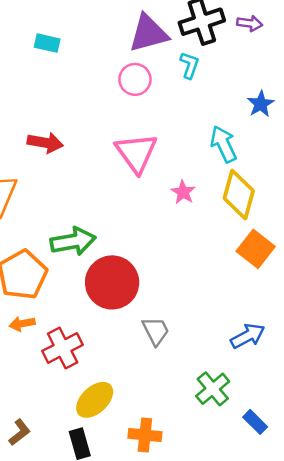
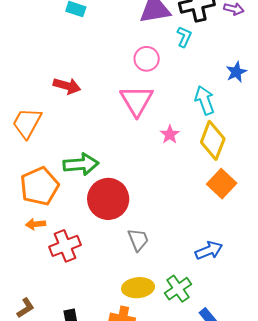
pink circle: (135, 79) -> (147, 59), moved
yellow ellipse: (95, 400) -> (138, 288), moved, turned 32

